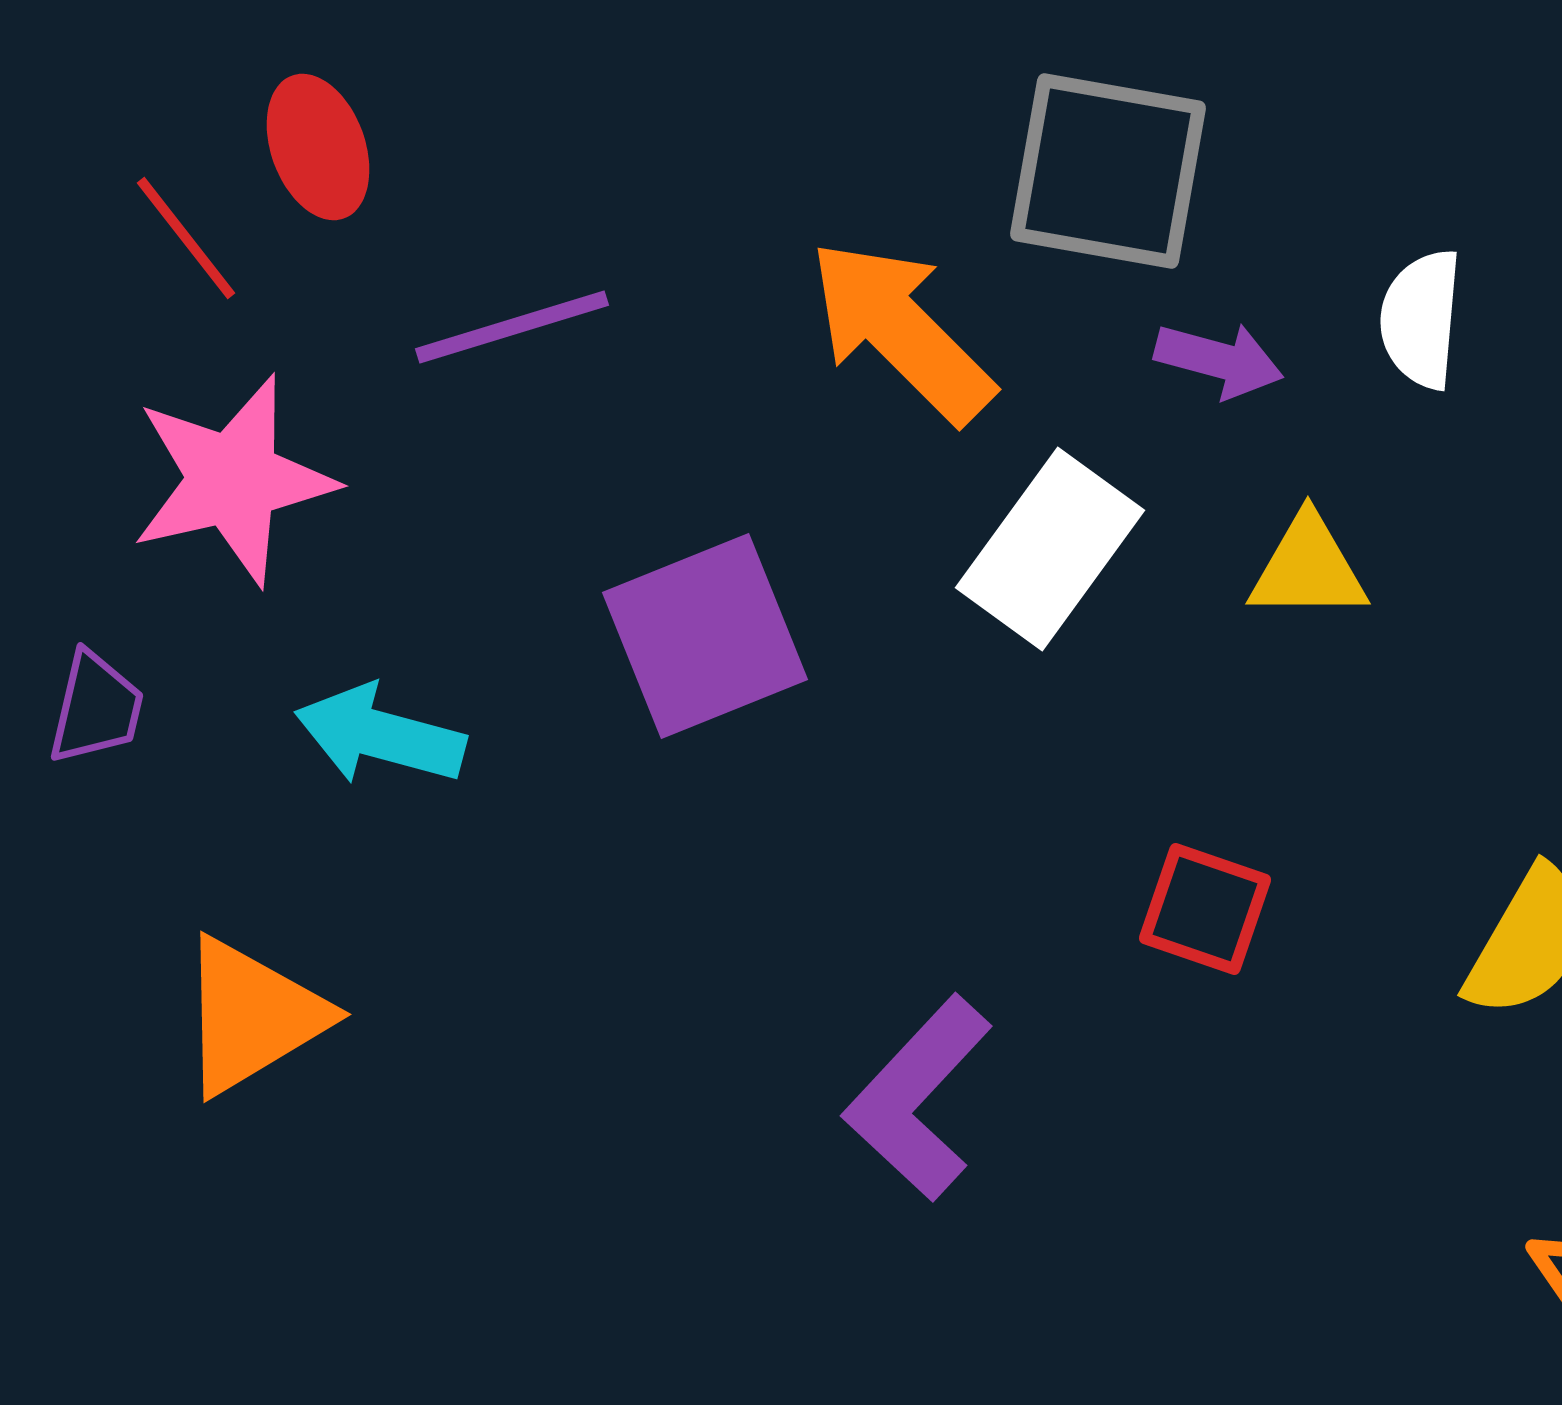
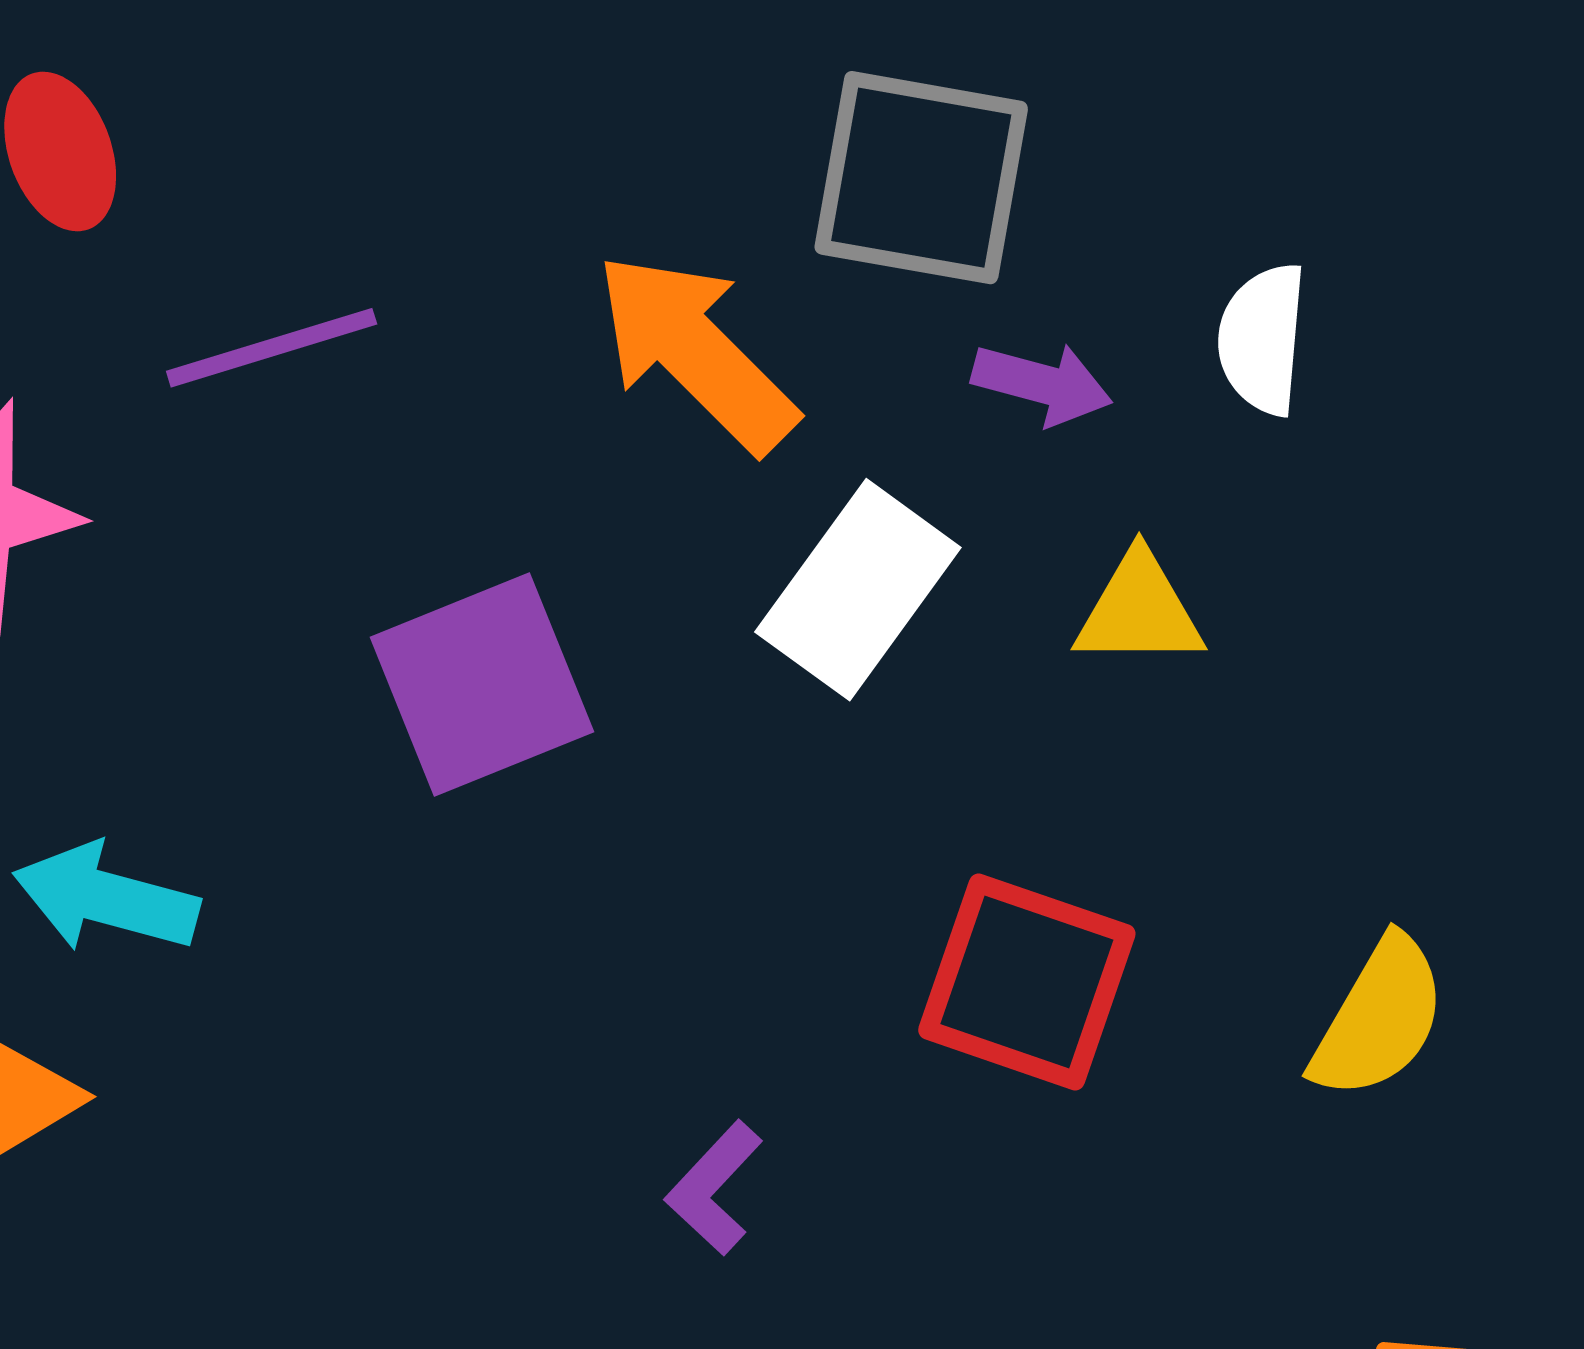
cyan arrow: (380, 735) -> (106, 898), moved
red square: (1205, 909) -> (1027, 982), size x1.5
purple L-shape: (918, 1098) -> (714, 1188), size x0.6

